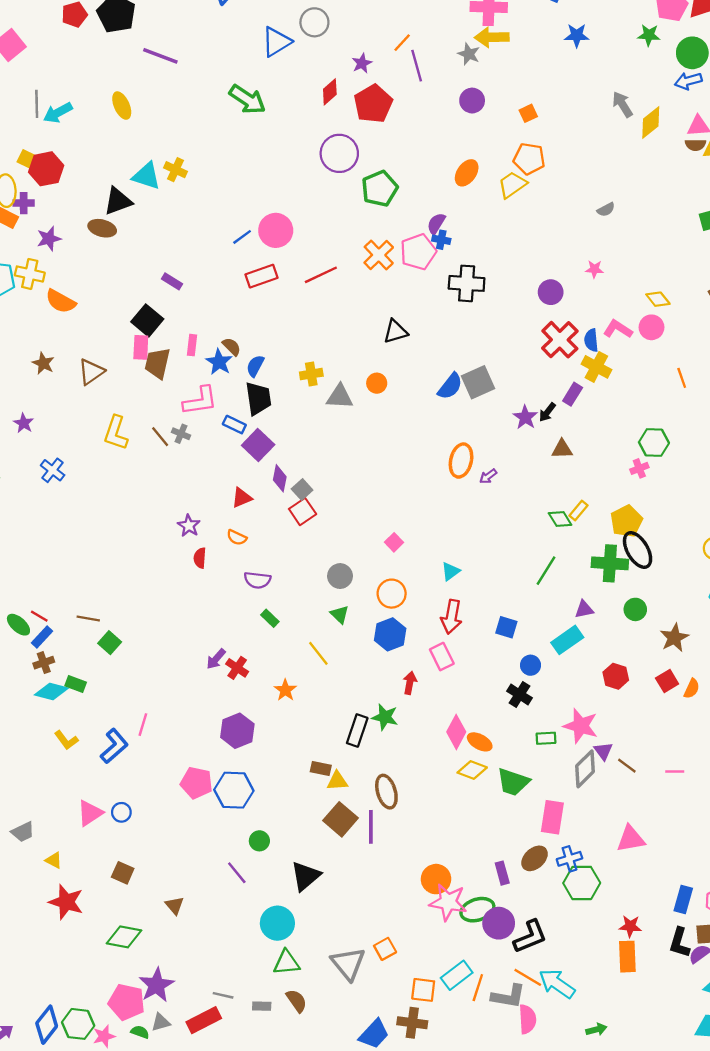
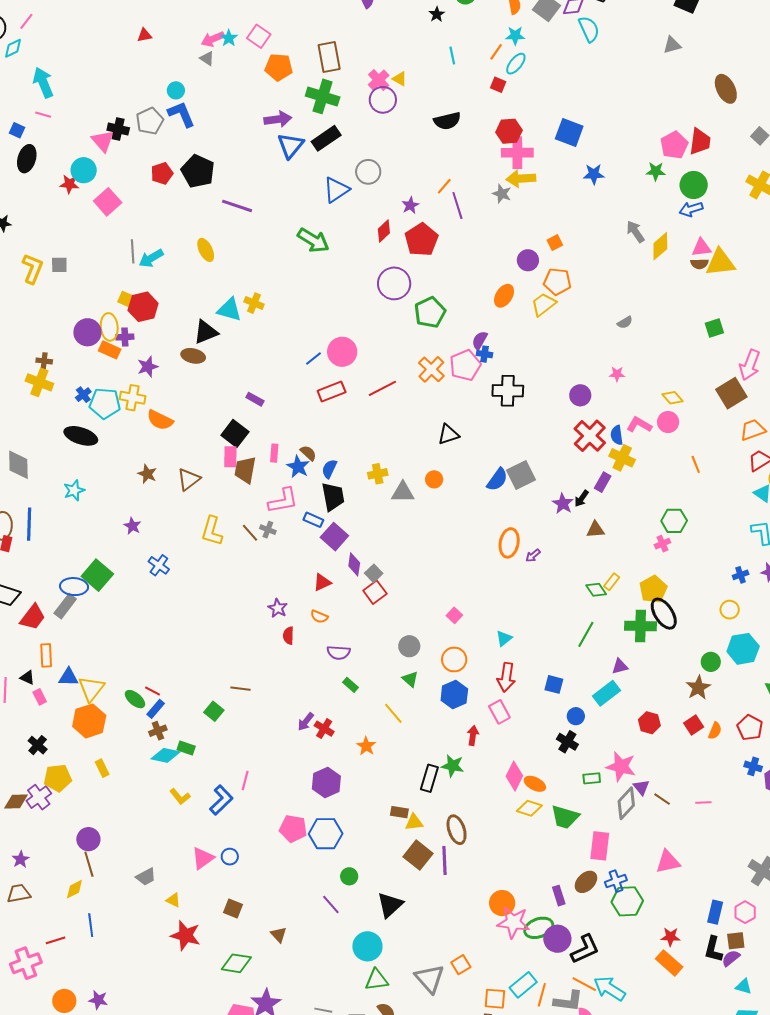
purple circle: (472, 101) -> (528, 260), moved
green circle: (635, 609) -> (711, 662), moved
brown line: (88, 619) -> (241, 689), moved
orange rectangle: (627, 957) -> (669, 963), turned -44

